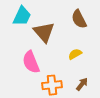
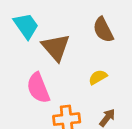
cyan trapezoid: (22, 16) -> (26, 26), turned -60

